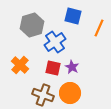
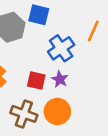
blue square: (73, 16) -> (39, 15), moved
blue cross: (55, 42) -> (61, 48), moved

